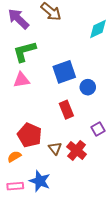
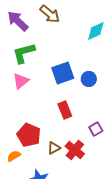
pink triangle: (21, 80) -> (21, 81), turned -30
blue circle: (88, 87) -> (89, 79), moved
brown triangle: (55, 148) -> (54, 148), turned 40

